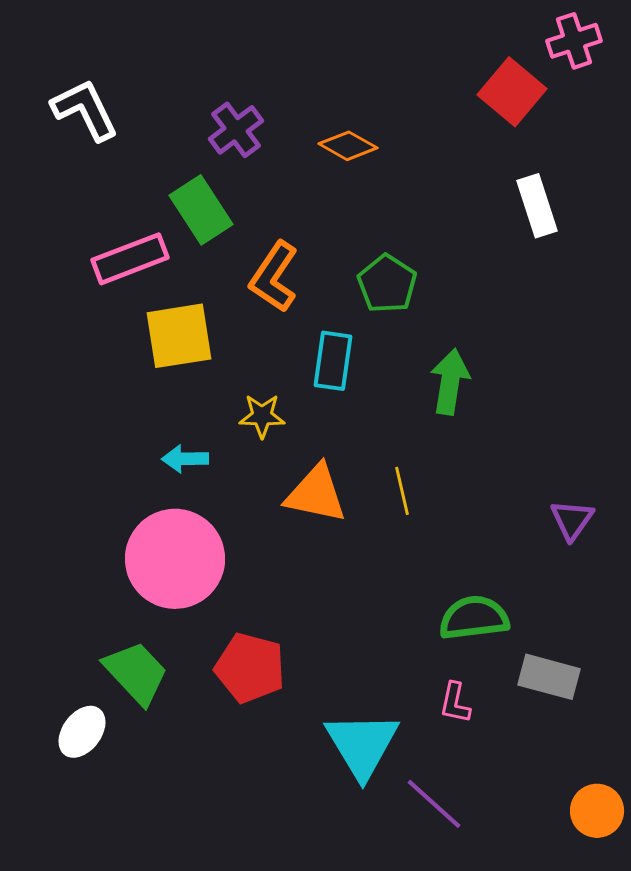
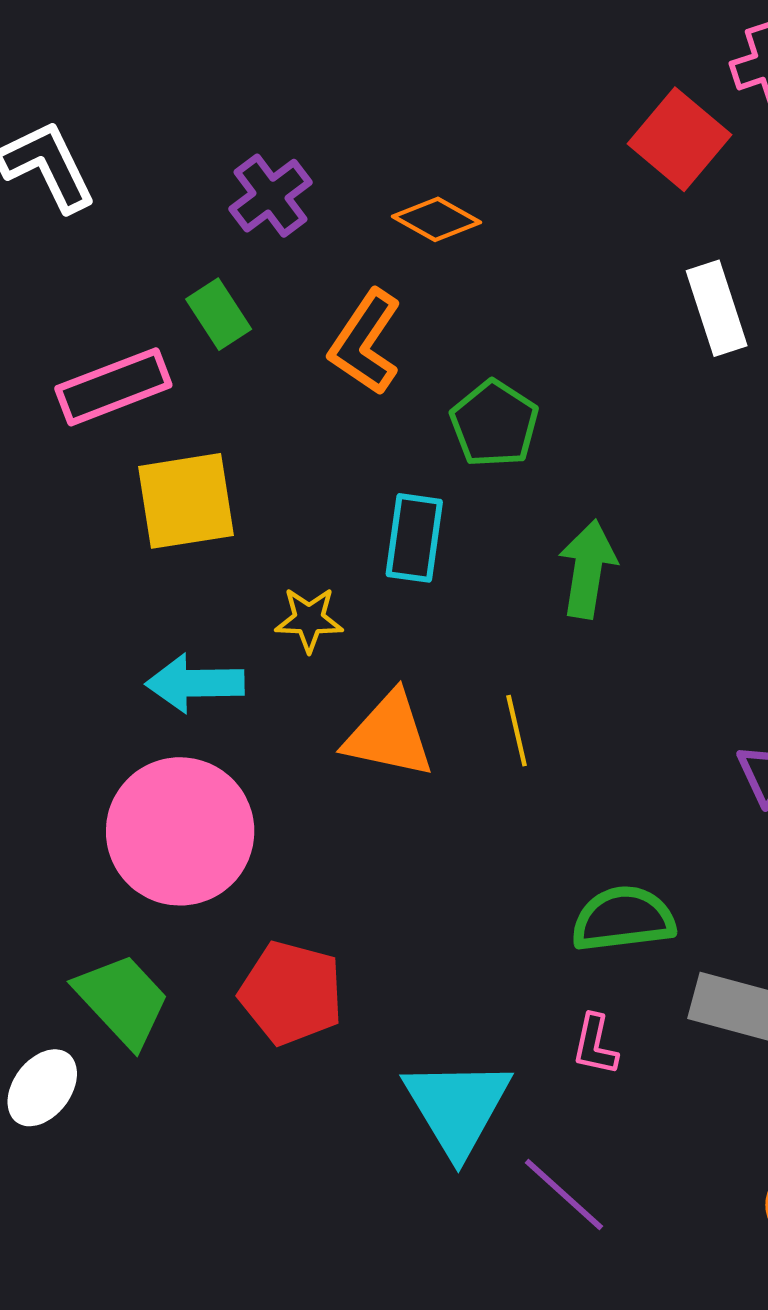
green rectangle: (201, 210) -> (219, 314), size x0.7
orange L-shape: (274, 277) -> (365, 342), moved
cyan arrow: (185, 459) -> (195, 683), size x1.4

